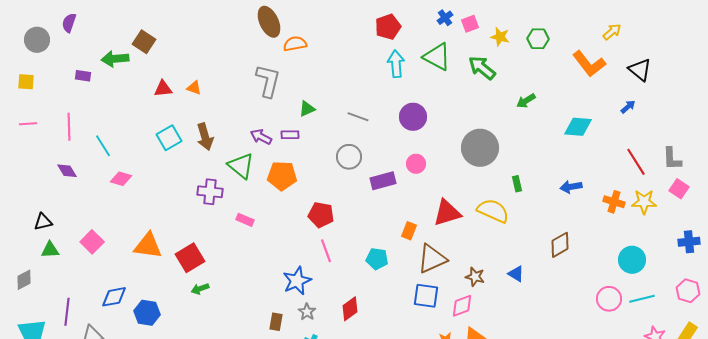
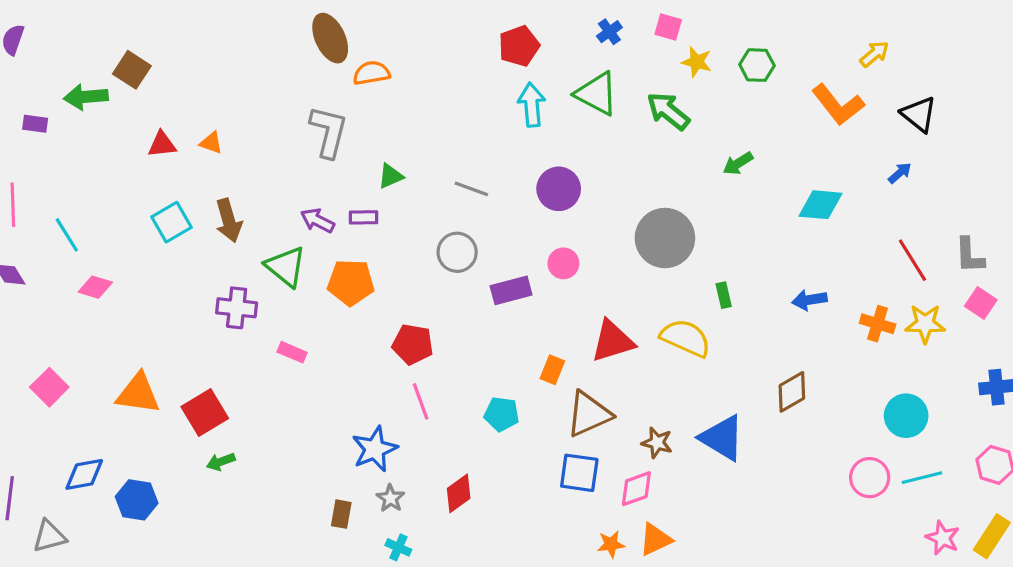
pink square: (470, 24) -> (668, 27), moved, turned 36
blue triangle: (516, 274) -> (722, 438), size x1.8

